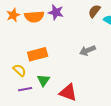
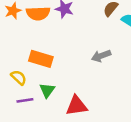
orange rectangle: (38, 54) -> (41, 59), turned 30
red triangle: (68, 92) -> (76, 106), turned -30

